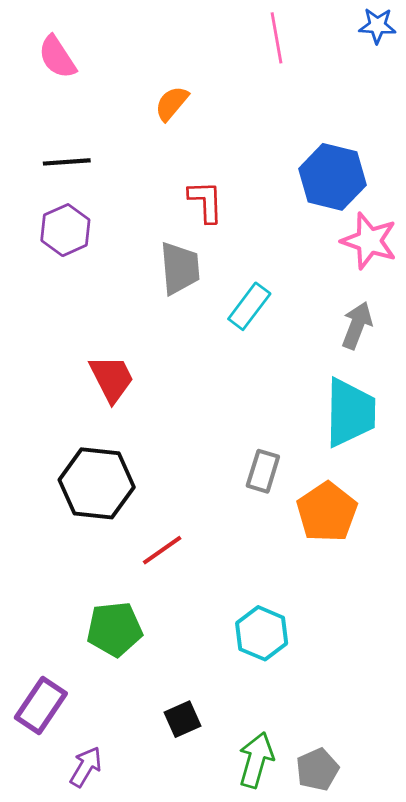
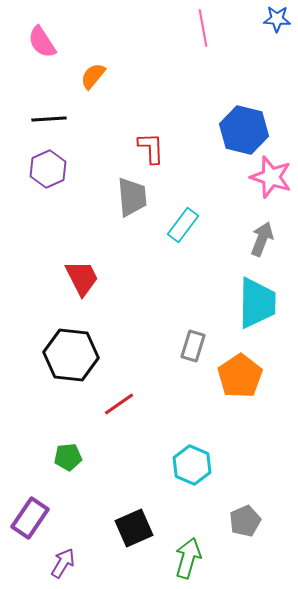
orange semicircle: (172, 103) -> (93, 76), moved
green pentagon: (114, 629) -> (68, 457), moved, size x0.7
black square: (183, 719) -> (134, 528), size x1.4
gray pentagon: (317, 770) -> (245, 521), moved

